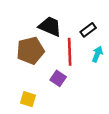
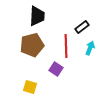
black trapezoid: (50, 26) -> (37, 16), moved, turned 70

